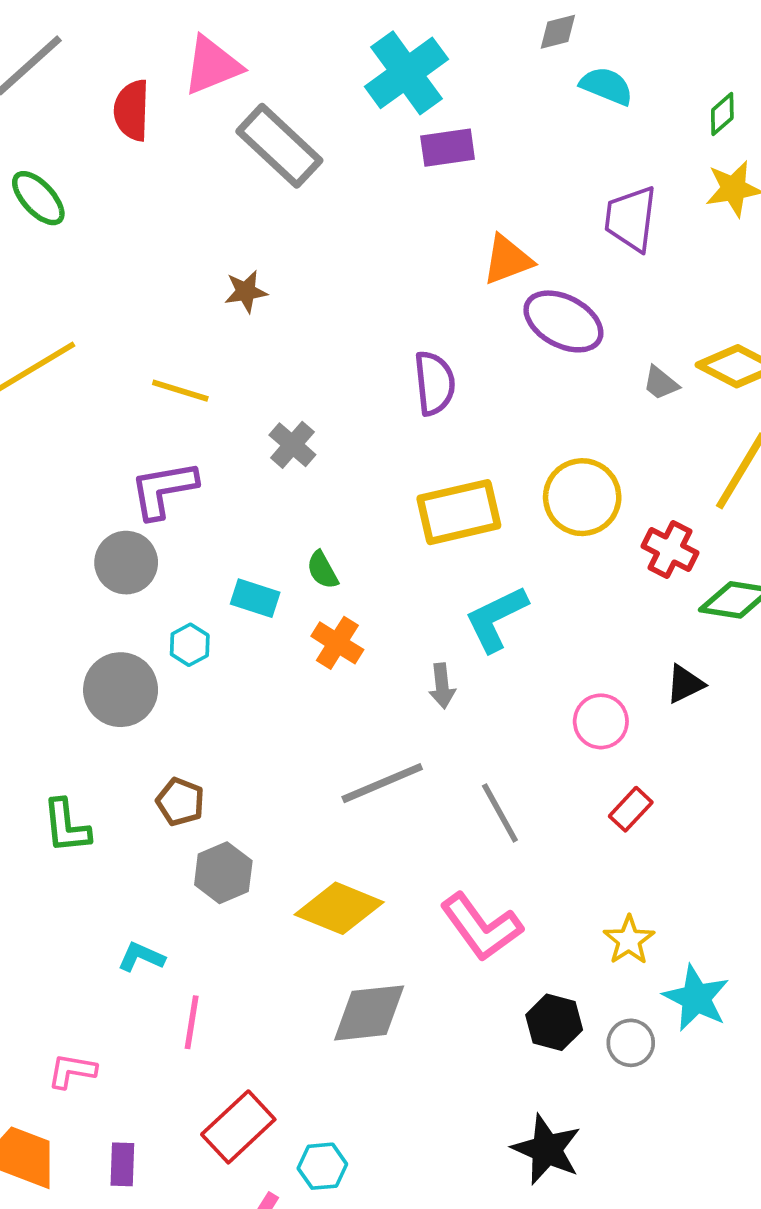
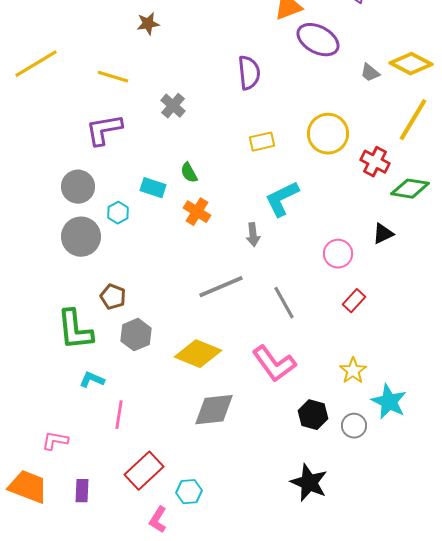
yellow rectangle: (459, 512) -> (262, 142), size x0.6
gray circle: (126, 563) -> (78, 187), moved
green L-shape: (66, 826) -> (75, 330), moved, size x1.4

